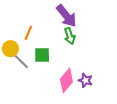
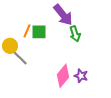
green arrow: (70, 36) -> (75, 34), moved
green square: (42, 55) -> (39, 32), moved

